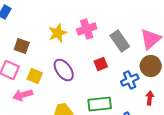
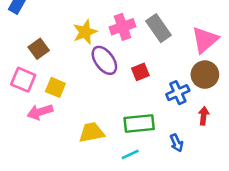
gray rectangle: (120, 41) -> (159, 28), moved
brown square: (22, 46) -> (39, 49), turned 35
purple ellipse: (64, 70) -> (104, 60), moved

